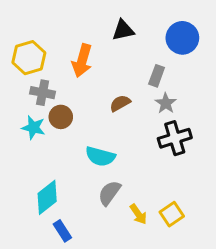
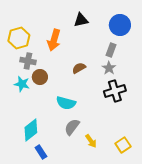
gray rectangle: (157, 76) -> (111, 50), moved
yellow square: (172, 214) -> (123, 145), moved

